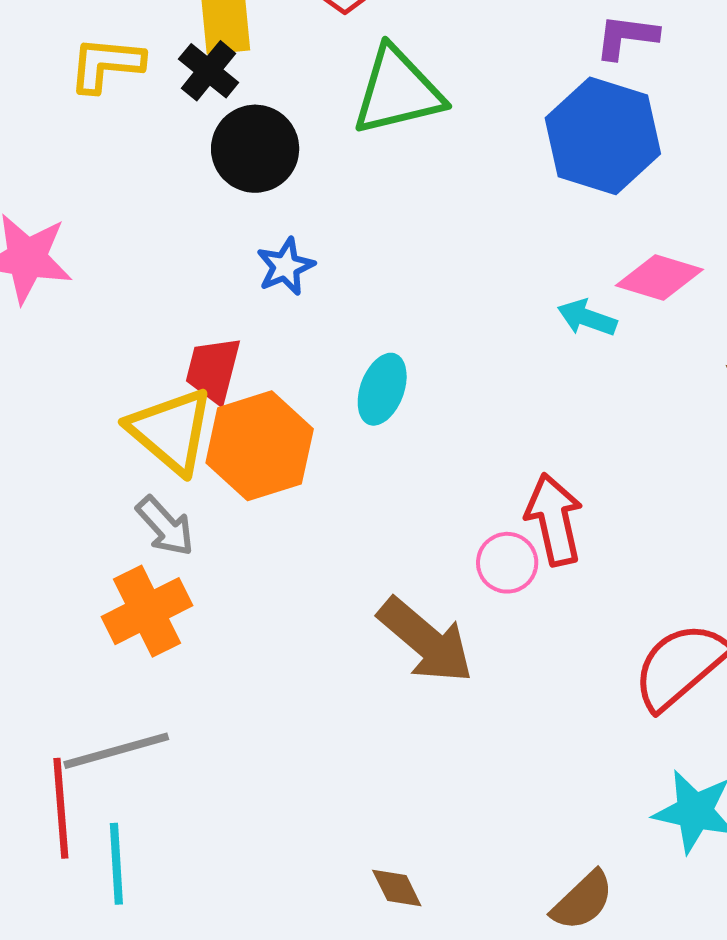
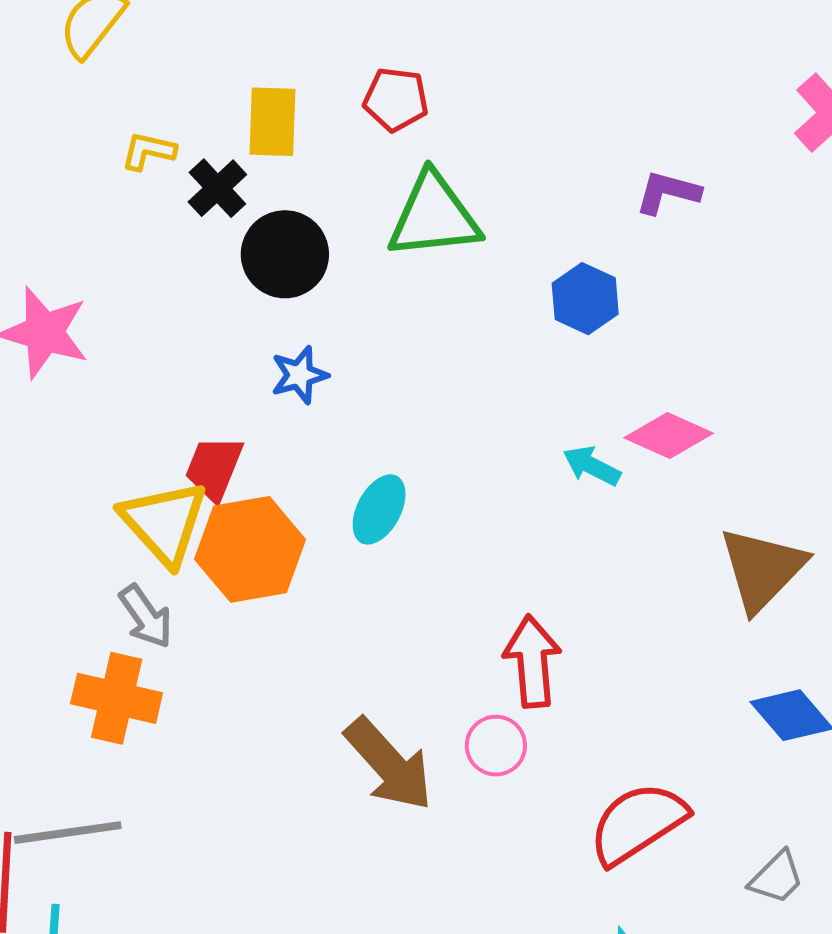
yellow L-shape: (106, 64) -> (148, 151), size x0.7
black cross: (209, 71) -> (217, 188), moved
blue hexagon: (603, 136) -> (585, 299), moved, size x0.6
pink circle: (507, 563) -> (496, 746), moved
orange cross: (147, 611) -> (117, 698), turned 32

